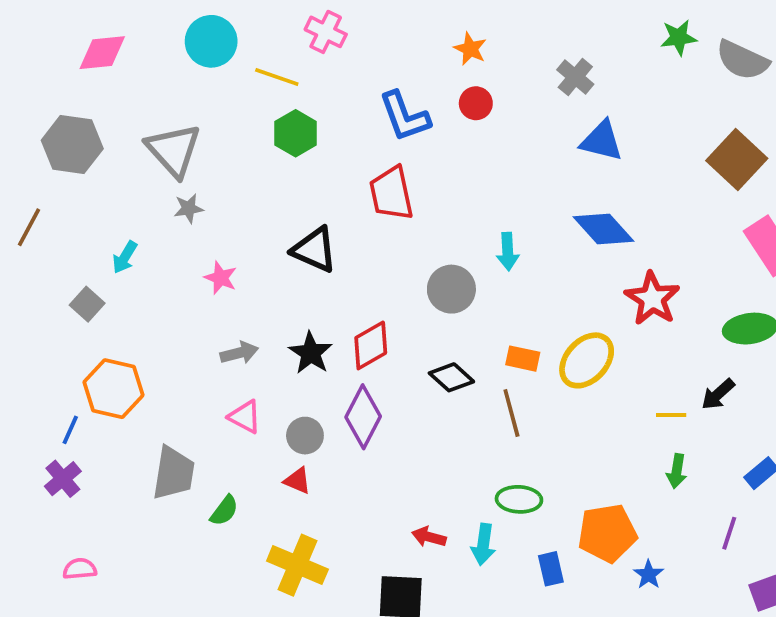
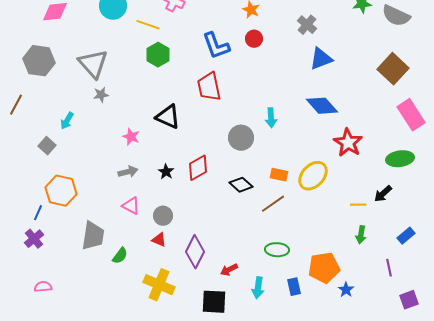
blue triangle: (602, 141) -> (321, 59), turned -35
pink star: (221, 278) -> (131, 137), moved
black star: (311, 353) -> (166, 172), size x0.7
brown line: (511, 413) -> (273, 204), turned 70
purple diamond: (363, 417) -> (195, 252), moved
purple line: (729, 533) -> (389, 268), turned -30
red arrow: (429, 537) -> (229, 270), turned -42
cyan arrow: (483, 544) -> (258, 288), moved

